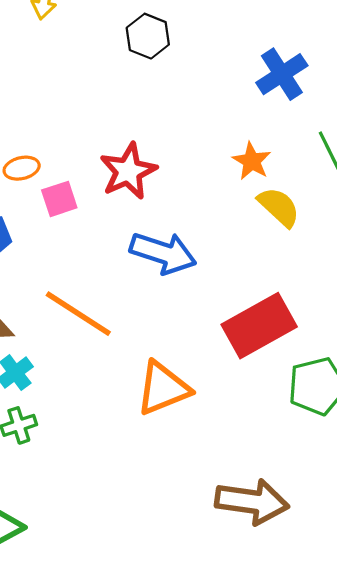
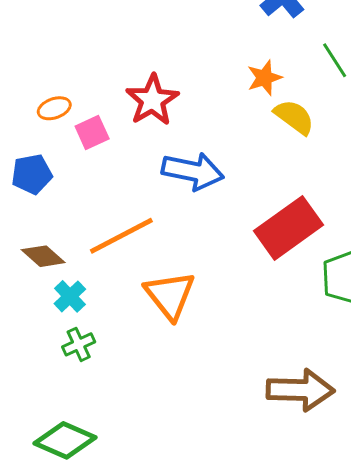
orange star: (252, 161) -> (264, 78), turned 30
orange line: (78, 314) -> (121, 236), turned -54
orange triangle: (163, 388) -> (170, 295), moved, turned -40

